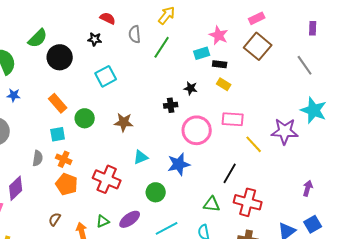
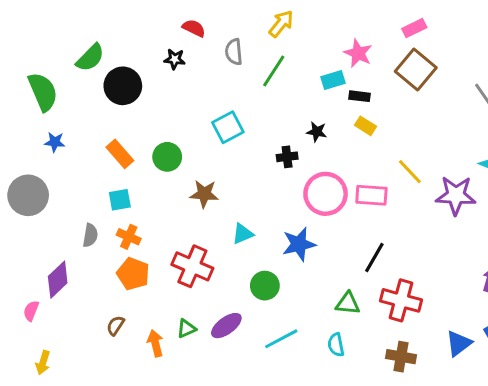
cyan square: (106, 76) -> (228, 127), moved
green circle: (85, 118) -> (167, 157), moved
pink rectangle: (233, 119) -> (371, 195), moved
brown star: (124, 122) -> (204, 194), moved
yellow line: (254, 144) -> (410, 172), moved

